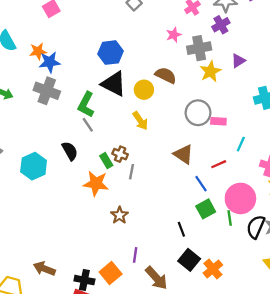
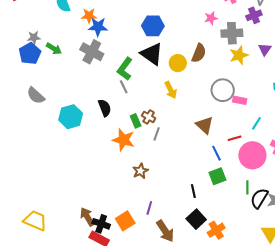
purple triangle: (238, 61) -> (265, 49), turned -32
brown semicircle: (166, 75) -> (199, 53), turned 78
pink circle: (240, 198) -> (252, 155), moved
green line: (230, 218) -> (247, 187), moved
brown arrow: (44, 269) -> (87, 217), moved, turned 30

